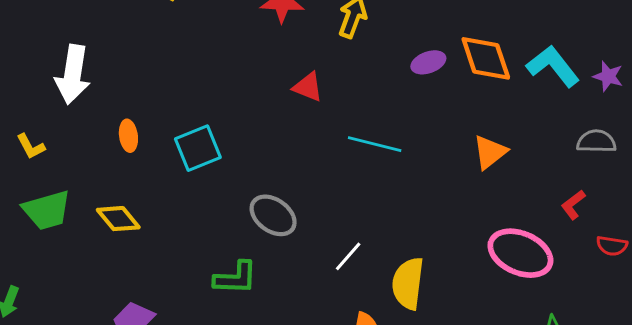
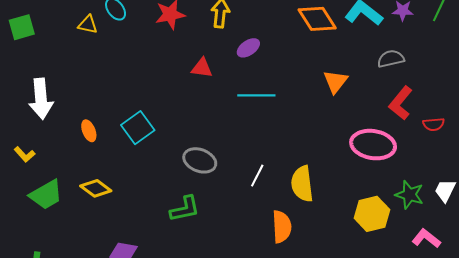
purple ellipse: (428, 62) -> (248, 48), moved
gray semicircle: (596, 141) -> (391, 59), moved
red L-shape: (573, 205) -> (401, 103), size x1.6

